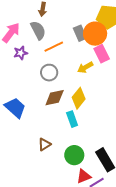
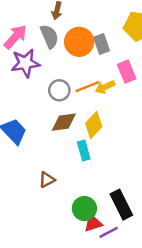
orange circle: (95, 34) -> (79, 42), moved
orange line: (54, 47) -> (87, 87), moved
purple star: (21, 53) -> (25, 63), size x1.6
green circle: (74, 155) -> (84, 209), moved

